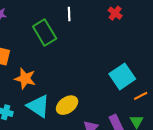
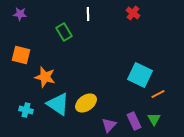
green rectangle: (45, 33) -> (64, 32), size x0.7
cyan square: (122, 76) -> (140, 75), turned -30

